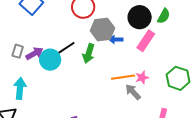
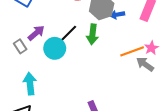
gray rectangle: (18, 51) -> (20, 46), turned -40
purple arrow: (35, 53) -> (36, 33), moved

